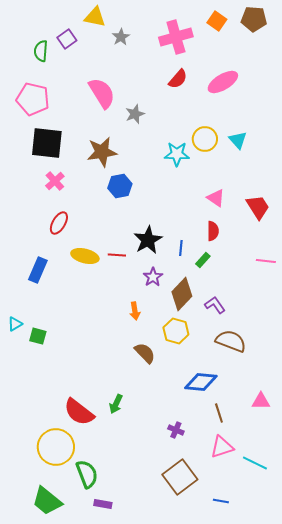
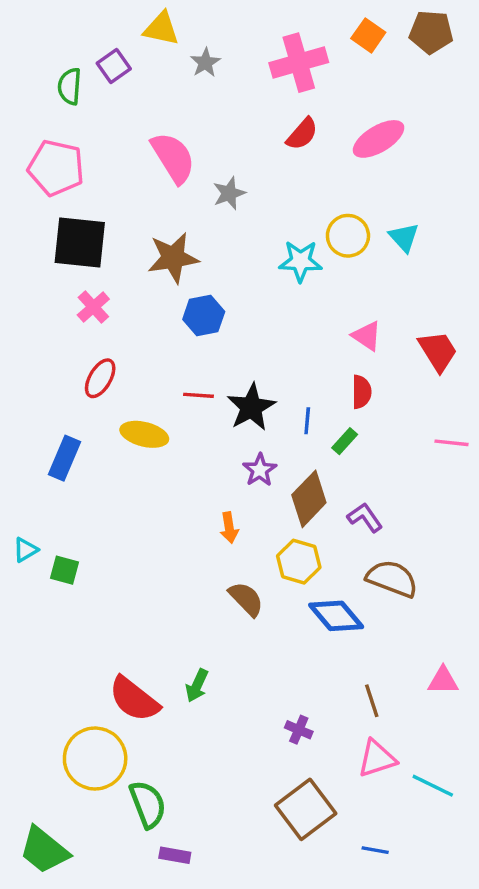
red line: (117, 255) -> (199, 395), moved
blue diamond: (201, 382) -> (336, 616), moved, turned 44
green trapezoid: (47, 501) -> (44, 850), moved

